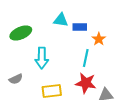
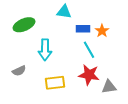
blue rectangle: (80, 27) -> (83, 29), moved
cyan line: (86, 58) -> (89, 50), turned -42

